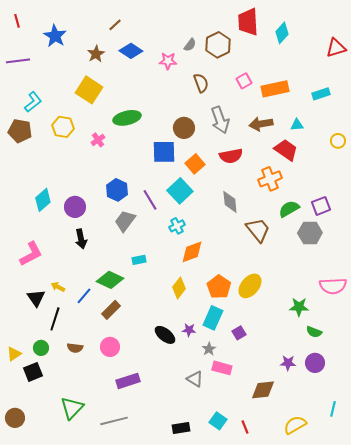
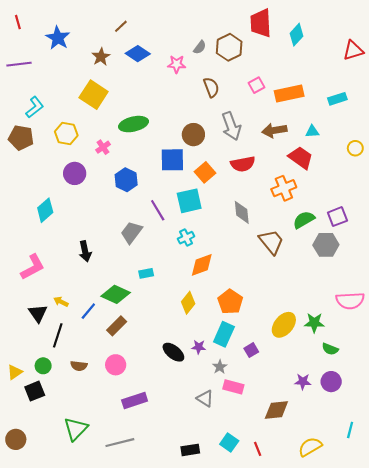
blue hexagon: (117, 190) -> (126, 180), moved
cyan square: (180, 191) -> (189, 201), turned 30
purple circle: (75, 207) -> (75, 173), moved
yellow ellipse: (250, 286) -> (284, 325), moved

